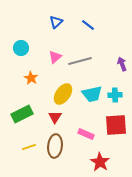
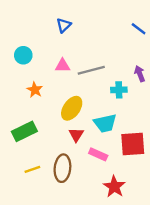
blue line: (88, 25) -> (139, 29), moved
pink triangle: (55, 57) -> (62, 66), turned 40
cyan trapezoid: (92, 94) -> (105, 123), moved
cyan cross: (115, 95) -> (119, 90), moved
red triangle: (55, 117) -> (76, 135), moved

